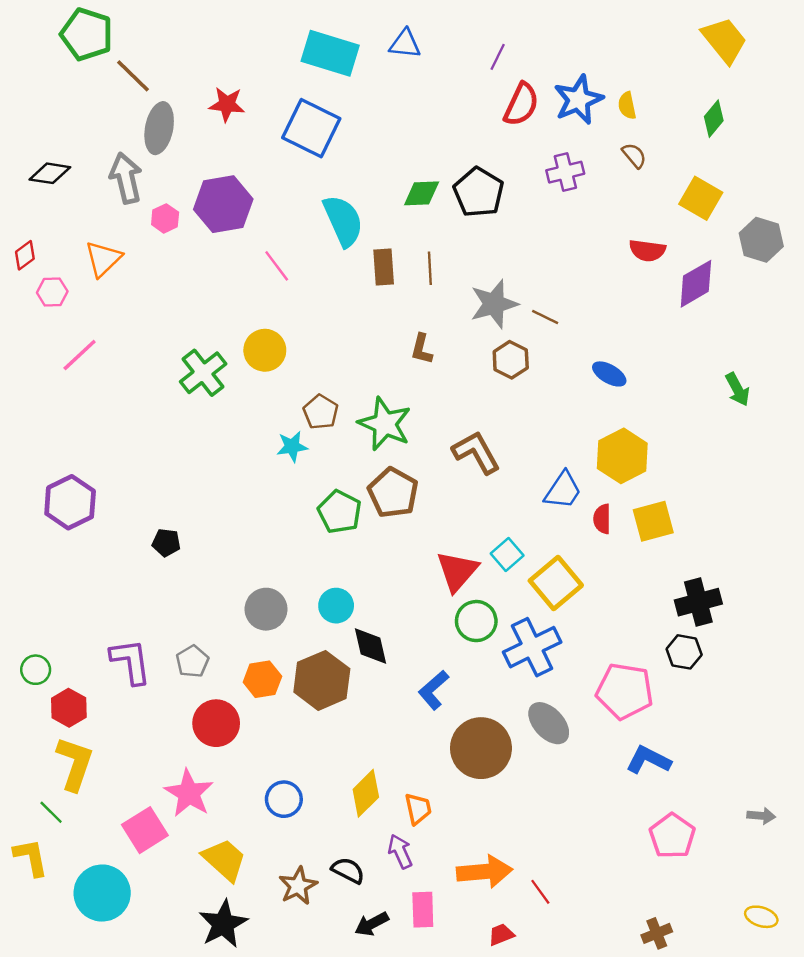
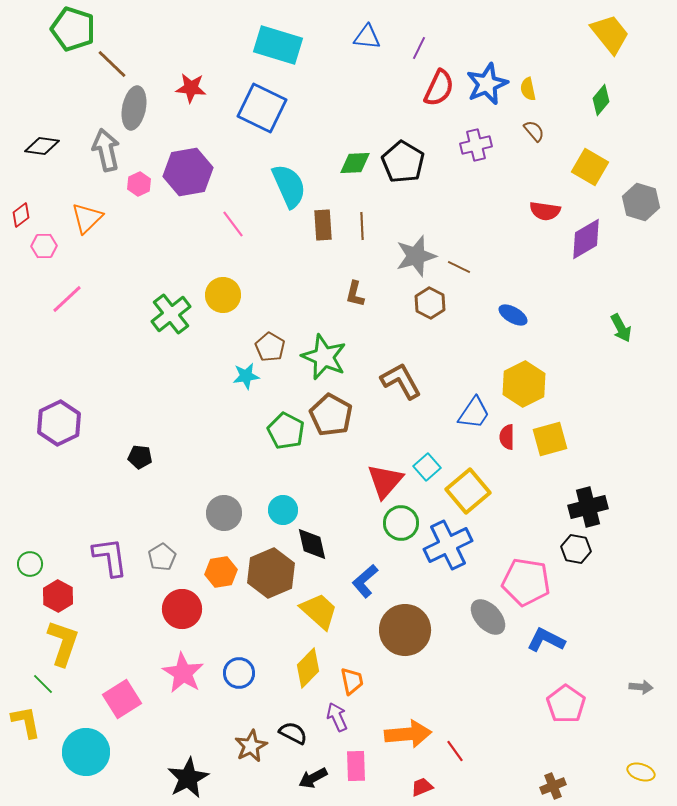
blue triangle: (405, 44) -> (367, 37), moved
gray ellipse: (549, 723) -> (488, 617), moved
pink star: (189, 793) -> (183, 673), moved
yellow trapezoid: (224, 860) -> (319, 611), moved

